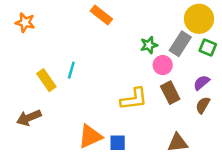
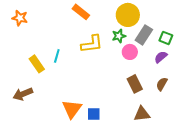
yellow circle: (199, 19) -> (128, 15), moved
purple semicircle: (202, 83) -> (161, 57), moved
brown rectangle: (170, 93) -> (135, 84), moved
yellow L-shape: (134, 99) -> (92, 44), moved
orange triangle: (90, 136) -> (72, 109), turned -30

